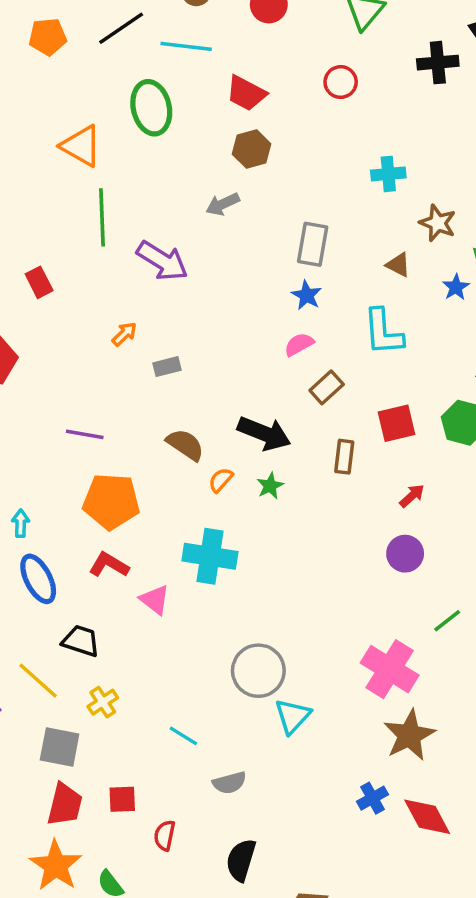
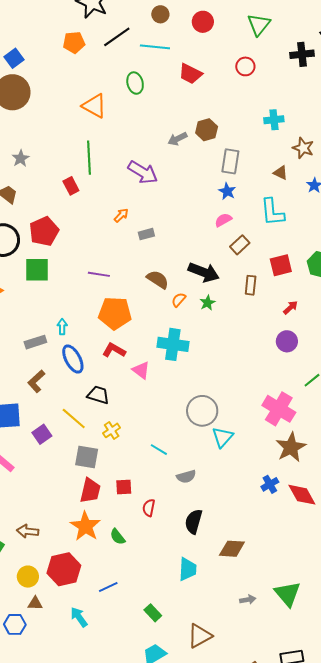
green ellipse: (151, 108) -> (135, 83), size x0.7
brown hexagon: (252, 149) -> (207, 130), moved
green line: (102, 217) -> (89, 158), moved

